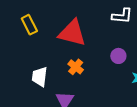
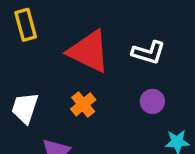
white L-shape: (122, 16) -> (148, 53), moved

